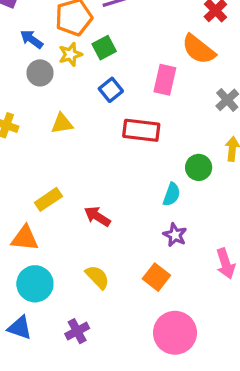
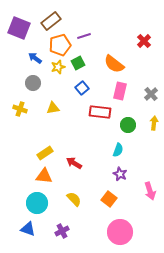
orange semicircle: (199, 49) -> (114, 64), moved
gray circle: (40, 73) -> (33, 83), moved
pink rectangle: (165, 80) -> (120, 91), moved
green circle: (199, 167) -> (128, 125), moved
orange triangle: (25, 238) -> (44, 176), moved

